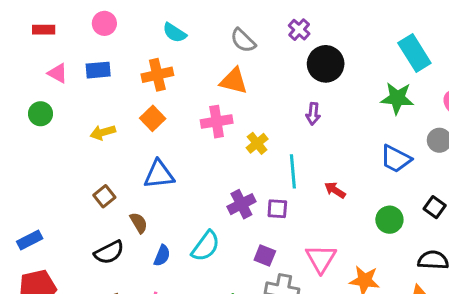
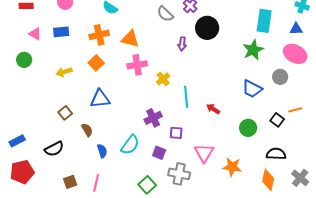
gray semicircle: (243, 41) -> (165, 14), moved
cyan rectangle: (414, 53) -> (264, 21), turned 40
orange triangle: (234, 81) -> (130, 39), moved
green star: (397, 98) -> (253, 50), turned -30
purple arrow: (313, 114) -> (182, 44), moved
purple square: (277, 209) -> (176, 133), moved
black semicircle: (109, 252) -> (54, 149), moved
blue semicircle: (162, 255) -> (102, 151), turned -40
purple square: (265, 255) -> (159, 153), moved

